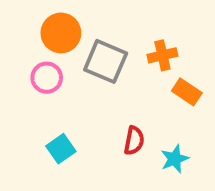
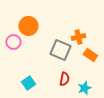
gray square: (106, 61) -> (60, 50), moved
pink circle: (47, 78) -> (13, 42), moved

